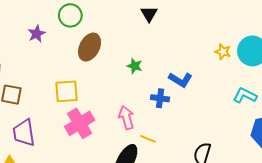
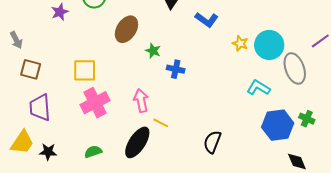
brown ellipse: (90, 47) -> (126, 29), moved
blue L-shape: (180, 80) -> (207, 20), moved
blue cross: (160, 98) -> (176, 69), moved

